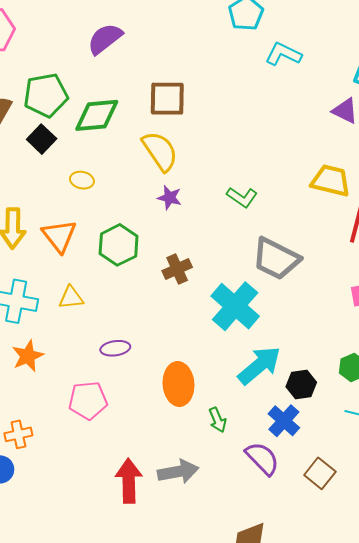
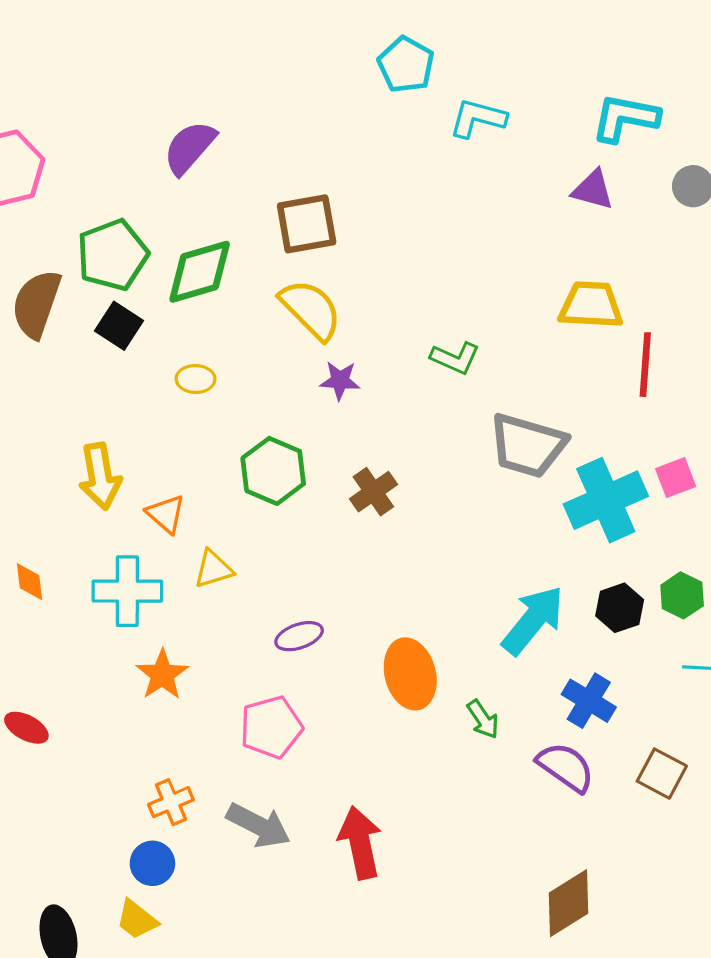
orange triangle: (59, 236) -> (166, 514), moved, size x0.7
cyan cross: (235, 306) -> (606, 500), moved, turned 36
black hexagon: (301, 385) -> (620, 608), moved
gray arrow: (178, 472) -> (258, 825), moved, turned 48

